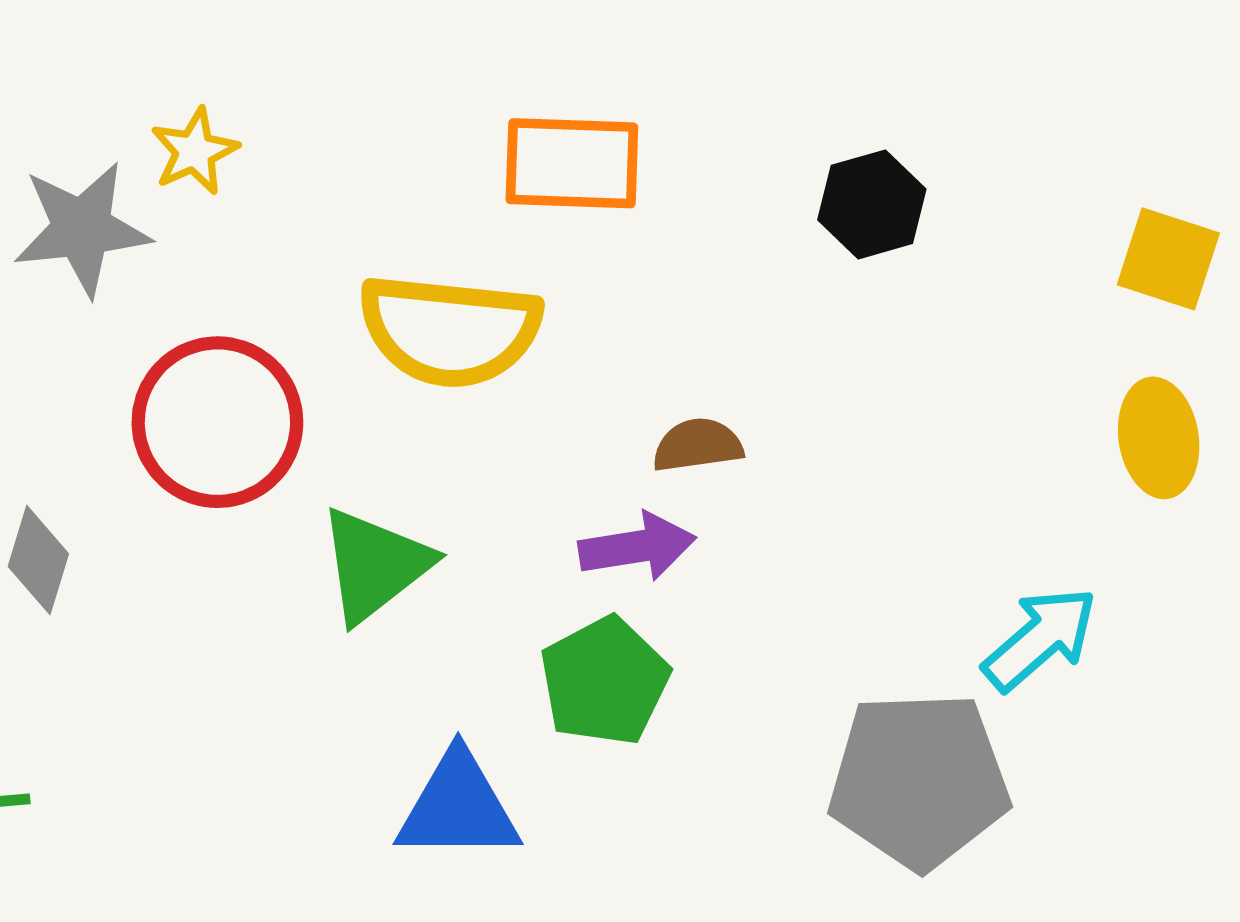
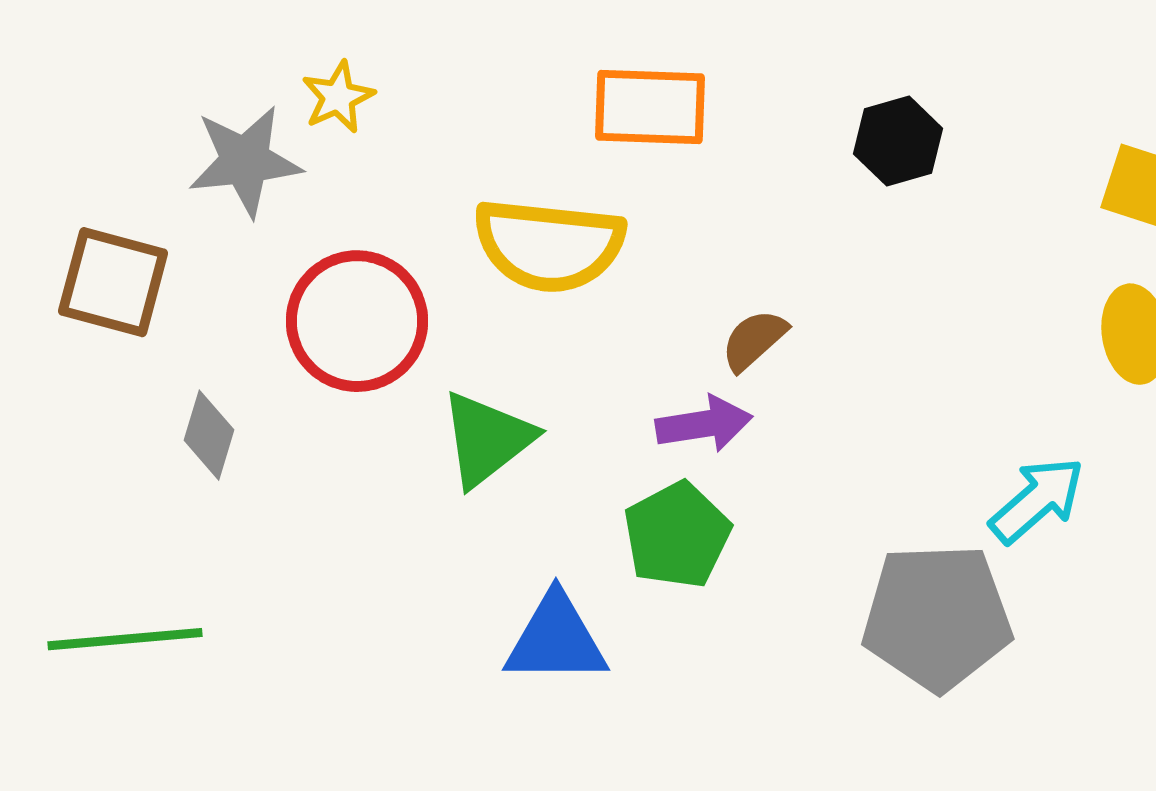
brown semicircle: (698, 445) -> (754, 340), turned -34

